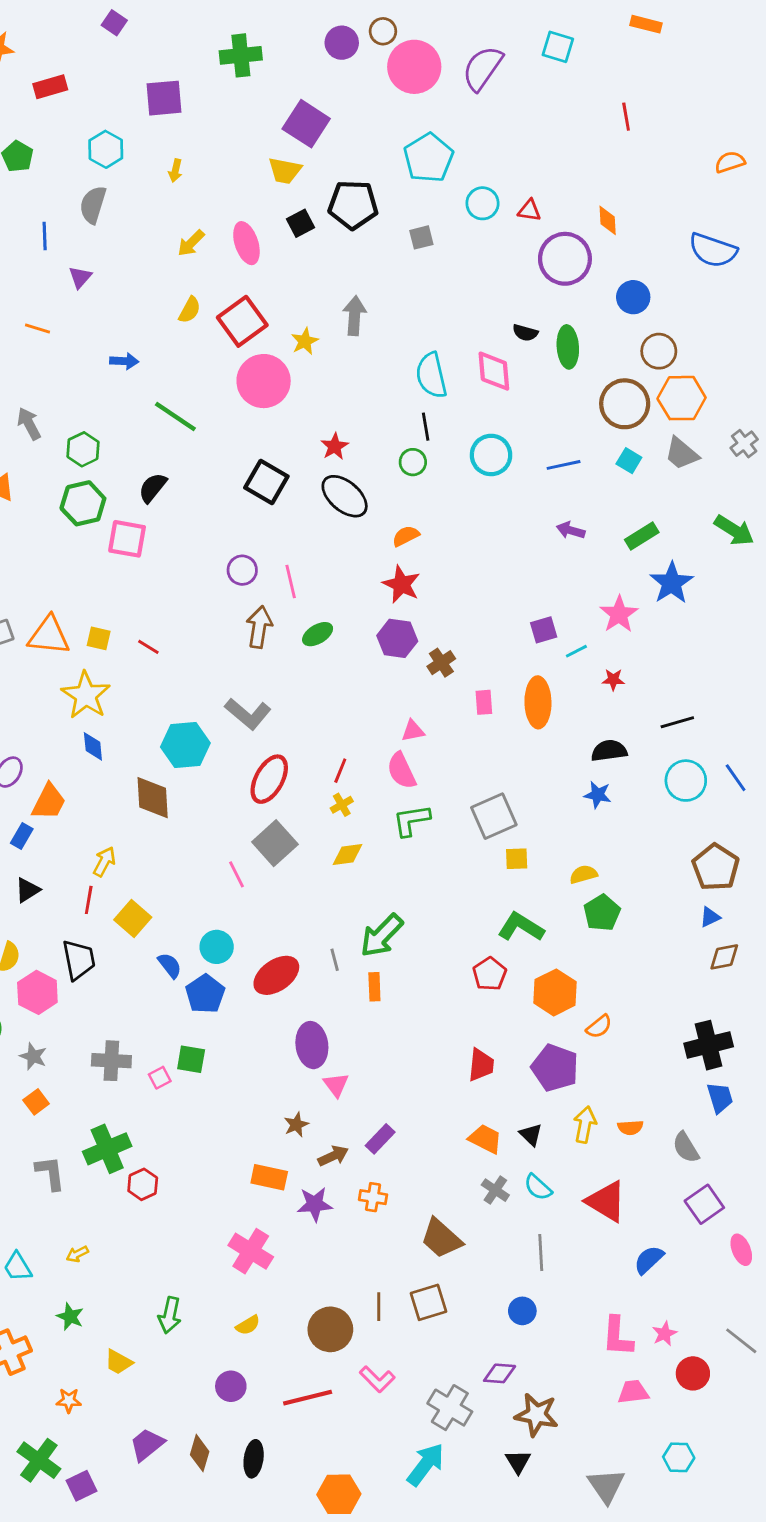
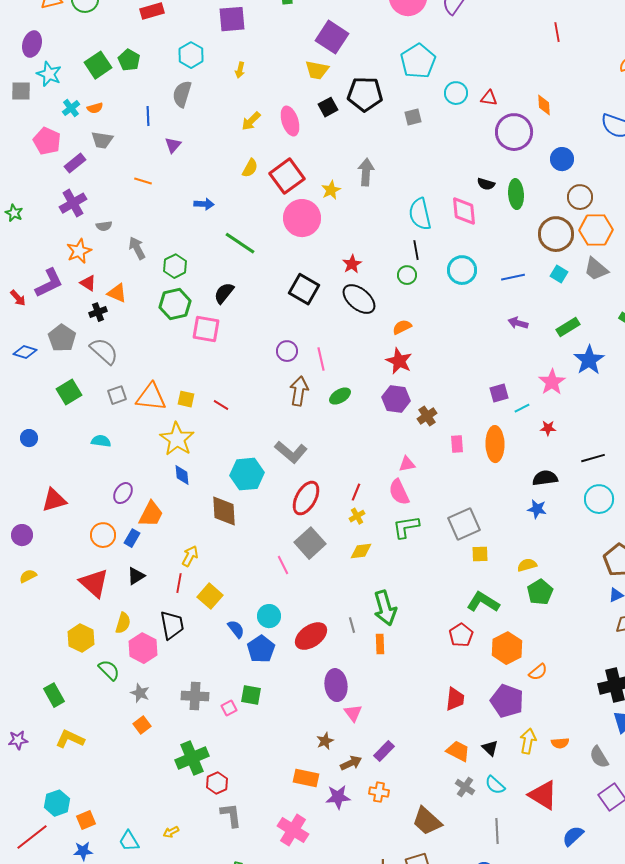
green arrow: (382, 936) -> (385, 608), turned -60
gray L-shape: (50, 1173) -> (231, 815), moved

